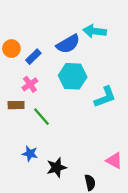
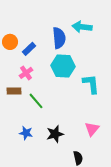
blue semicircle: (68, 44) -> (59, 38), turned -65
cyan L-shape: (105, 97) -> (91, 84), turned -75
pink triangle: (114, 161) -> (92, 129), moved, turned 42
black star: (56, 167) -> (55, 134), moved

